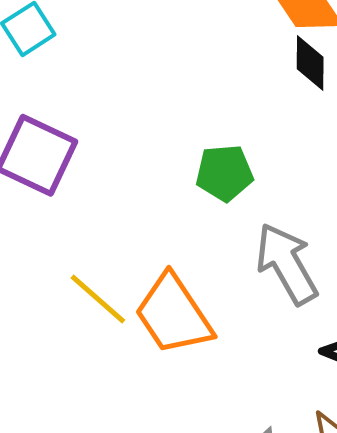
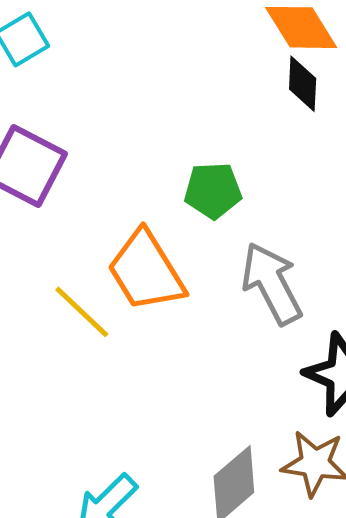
orange trapezoid: (174, 315) -> (146, 271), moved

